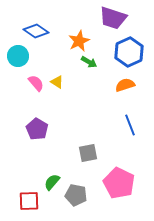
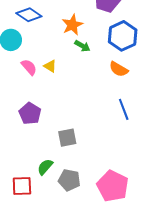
orange semicircle: (125, 85) -> (119, 69), turned -132
gray square: (88, 153) -> (67, 138), moved
pink pentagon: (119, 183) -> (113, 186), moved

